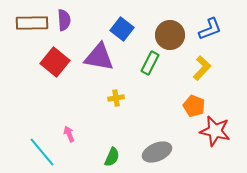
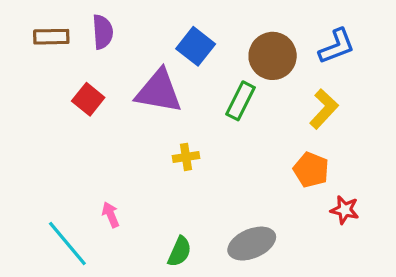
brown rectangle: (32, 23) -> (51, 37), size x0.7
red square: (55, 62) -> (88, 99), size x0.7
red star: (215, 131) -> (345, 210), size x0.6

